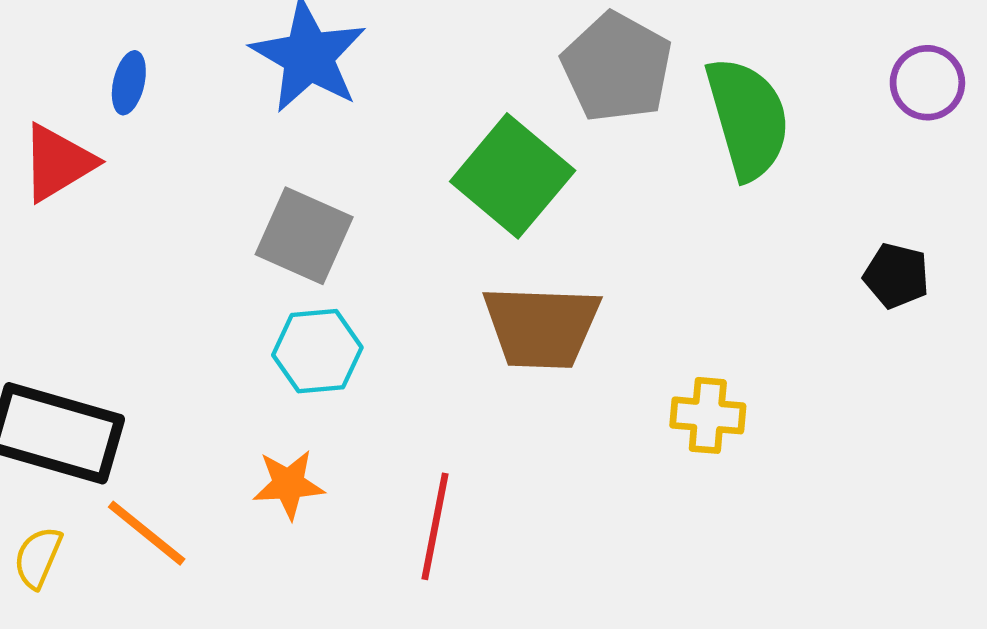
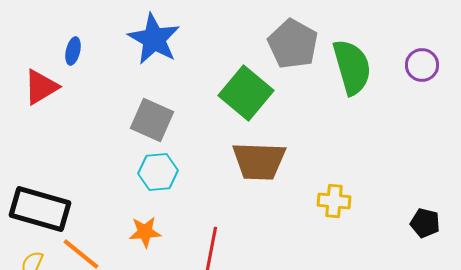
purple circle: (927, 83) -> (422, 65), moved
black pentagon: (896, 276) -> (425, 223), moved

